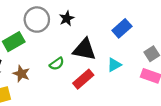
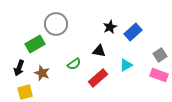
black star: (67, 18) -> (110, 27), moved
black triangle: (84, 49) -> (99, 51), size x0.6

